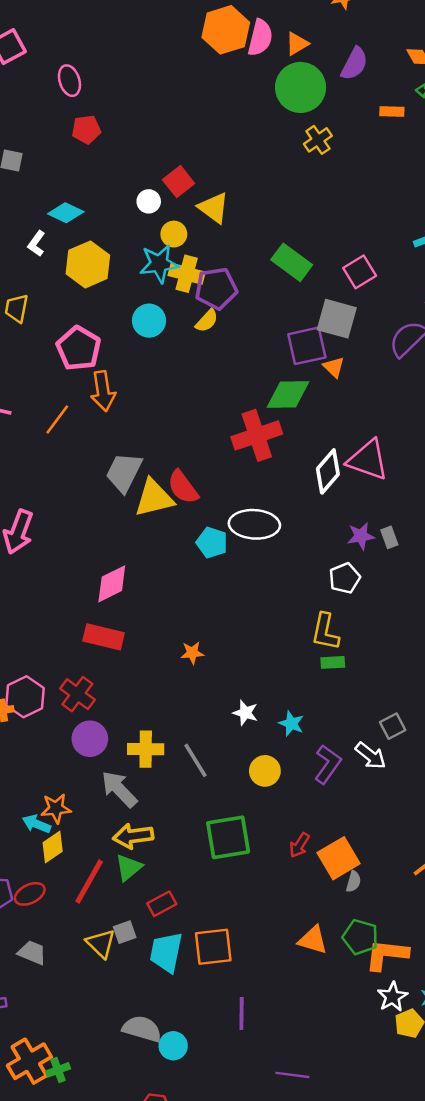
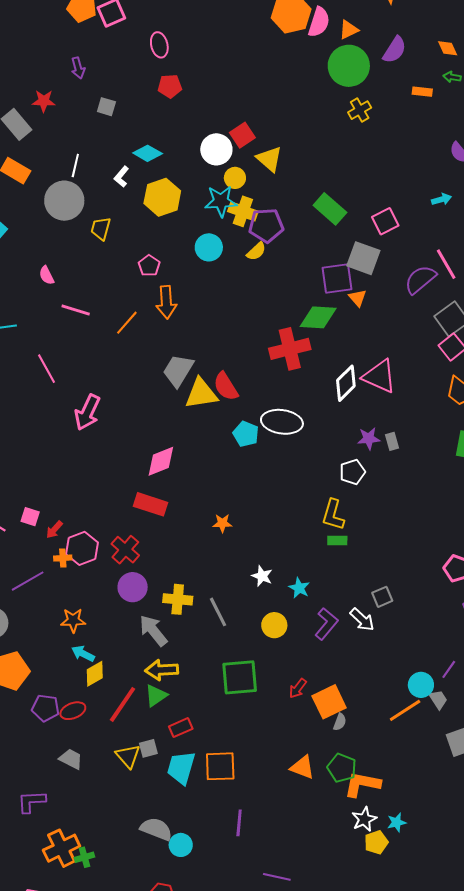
white circle: (149, 201) -> (216, 149), size x1.6
pink pentagon: (79, 348) -> (149, 266), size x0.6
orange star: (56, 808) -> (73, 620), moved

